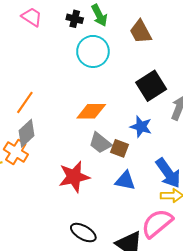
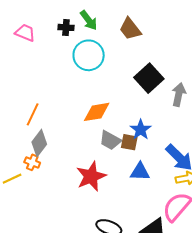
blue star: (141, 127) -> (141, 130), moved, turned 30
orange cross: (16, 152) -> (32, 162), size x0.7

